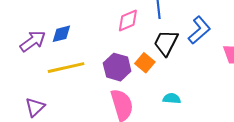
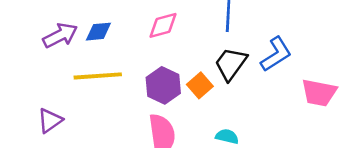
pink diamond: (128, 21) -> (163, 25), moved

